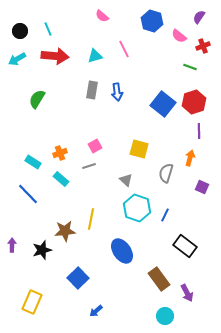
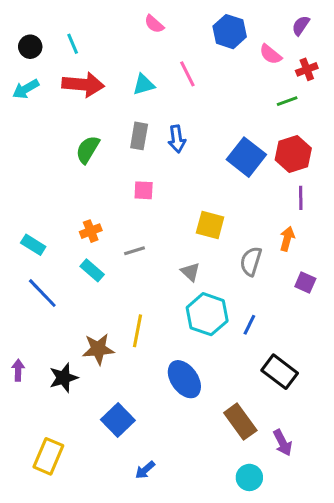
green line: (190, 67) -> (287, 101), turned -40
green semicircle: (37, 99) -> (88, 149), moved
pink square: (95, 146) -> (144, 190), moved, turned 32
cyan rectangle: (33, 162) -> (33, 245), moved

